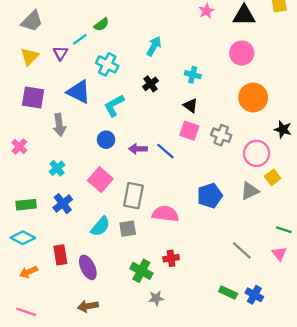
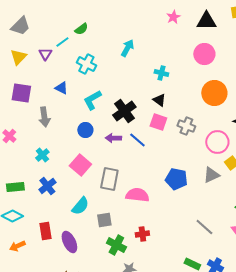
black cross: (151, 84) -> (124, 111), moved, size x1.6
blue triangle: (79, 92) -> (61, 88), size x0.6
blue pentagon: (210, 196) -> (176, 179), turned 30
gray square: (128, 229) -> (104, 220), moved

